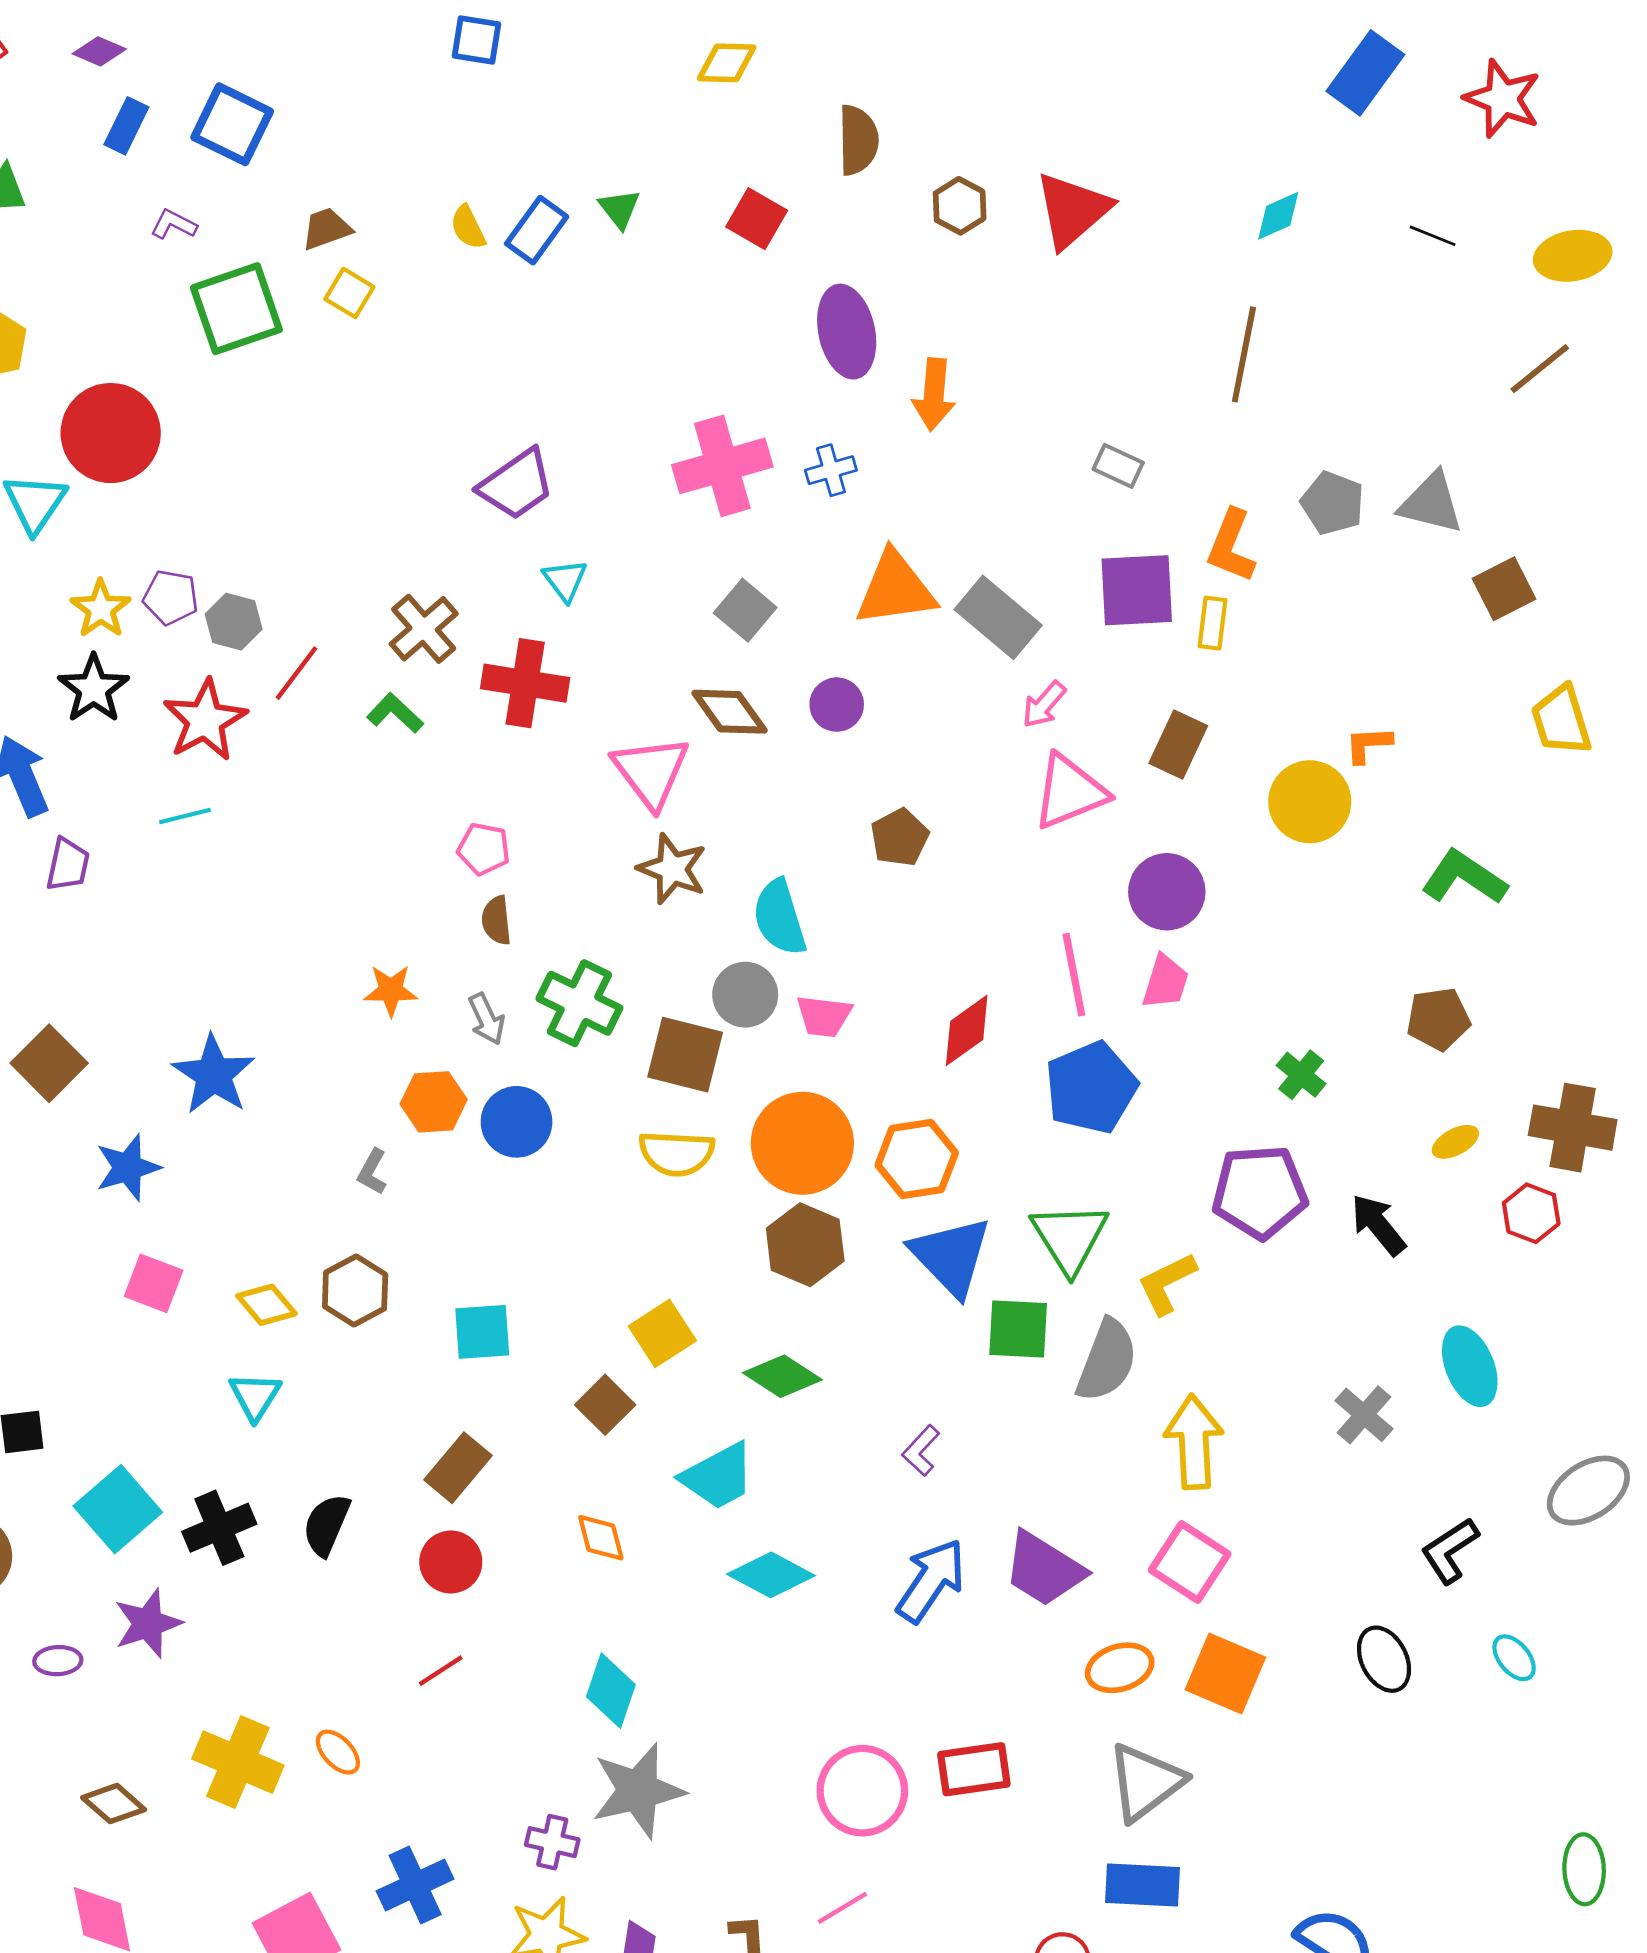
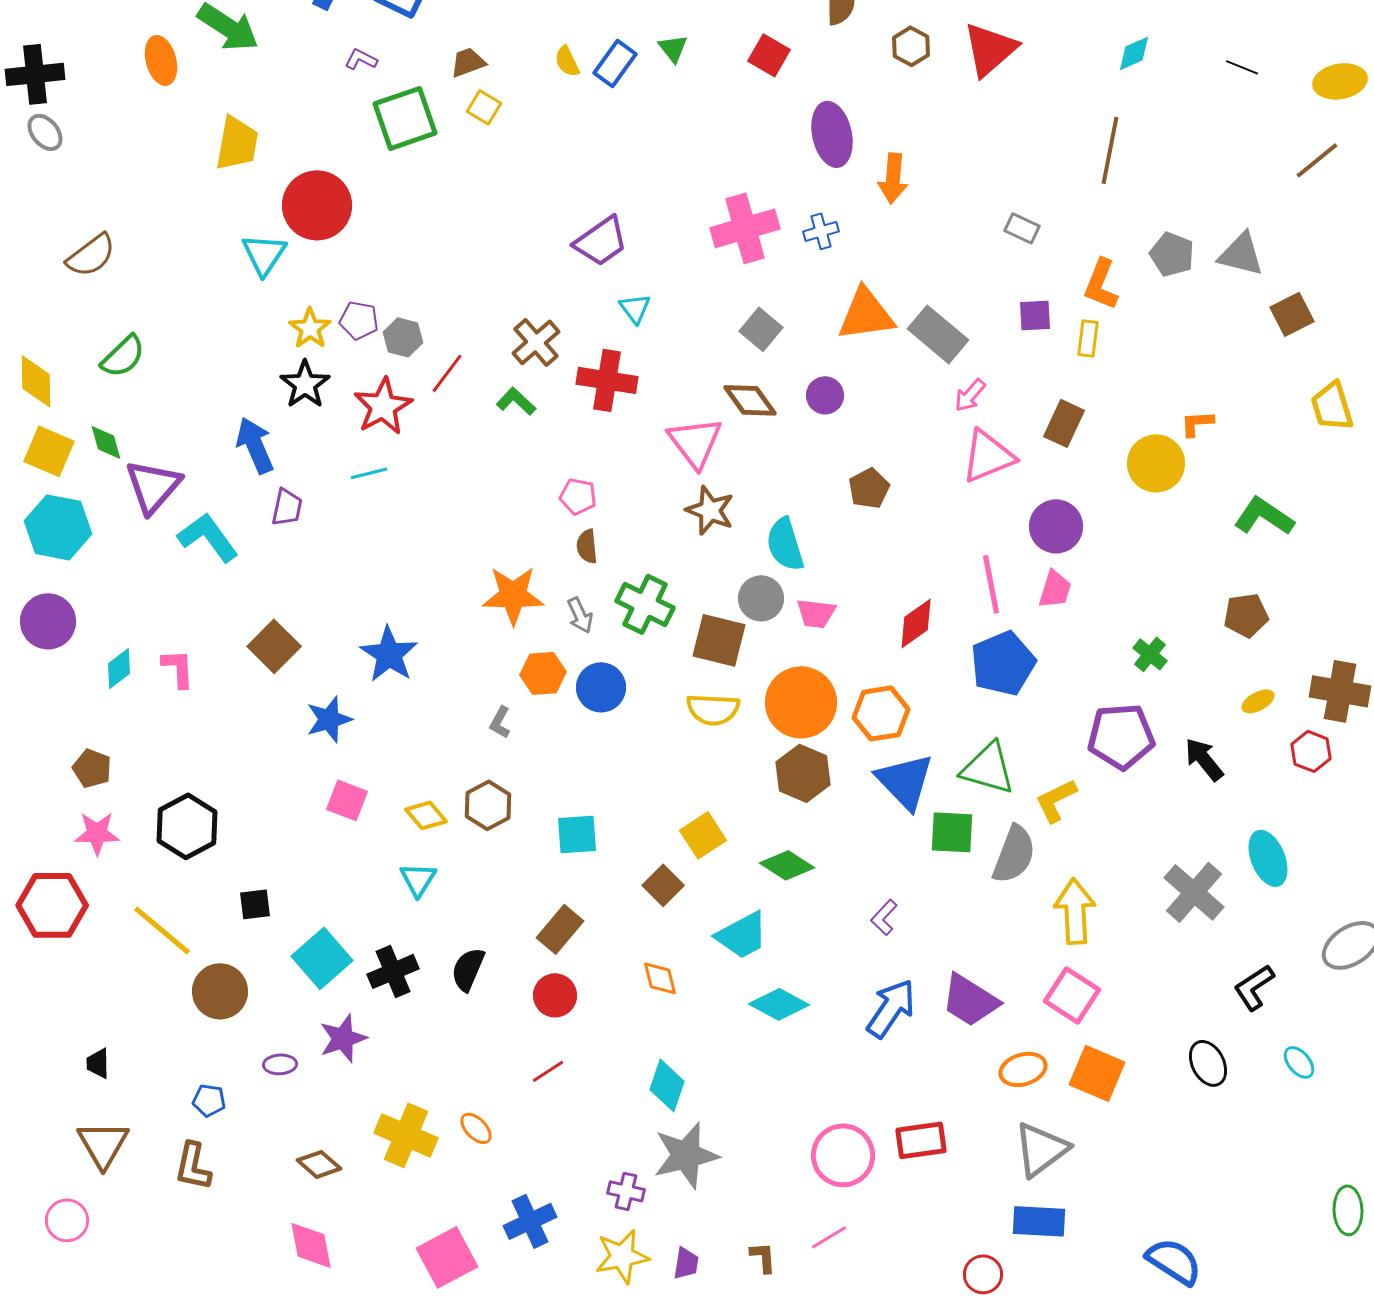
purple square: (1137, 590) -> (1035, 315), size x0.6
orange star: (391, 990) -> (513, 595), size x1.6
green triangle: (1070, 1238) -> (988, 768), turned -42
gray cross: (1364, 1415) -> (1194, 892), size x1.5

